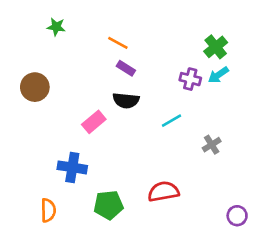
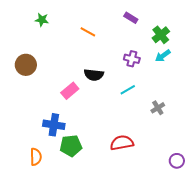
purple rectangle: (126, 68) -> (131, 18), moved
purple cross: (190, 79) -> (132, 59), moved
green pentagon: (109, 205) -> (71, 146), moved

